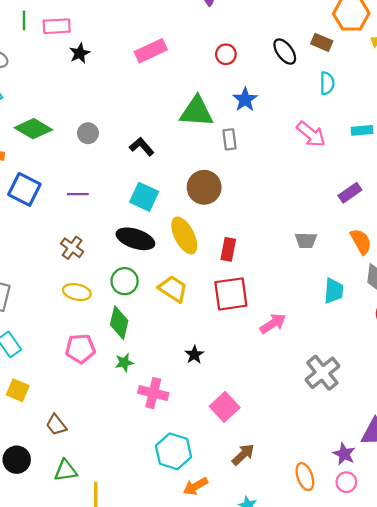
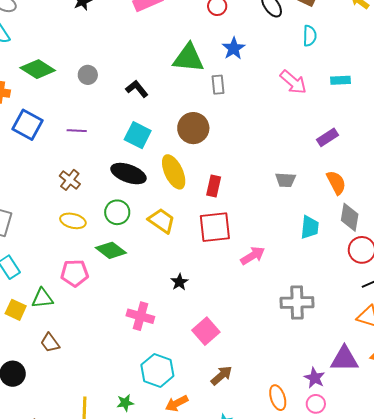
green diamond: (119, 323) -> (111, 250), turned -68
green star: (124, 362) -> (125, 403), moved
gray cross: (322, 373) -> (297, 302), turned 36
green triangle: (66, 471) -> (42, 298), moved

